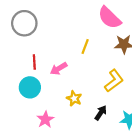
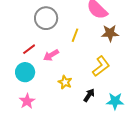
gray circle: (24, 23) -> (46, 18), moved
red line: (34, 62) -> (29, 49), turned 56
pink star: (45, 119) -> (27, 101), moved

